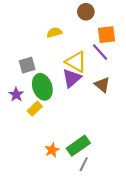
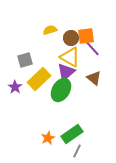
brown circle: (86, 12) -> (71, 38), moved
orange square: (107, 35) -> (86, 36), moved
green ellipse: (42, 87) -> (61, 90), moved, turned 50
yellow rectangle: (35, 109) -> (39, 79), moved, size x1.6

